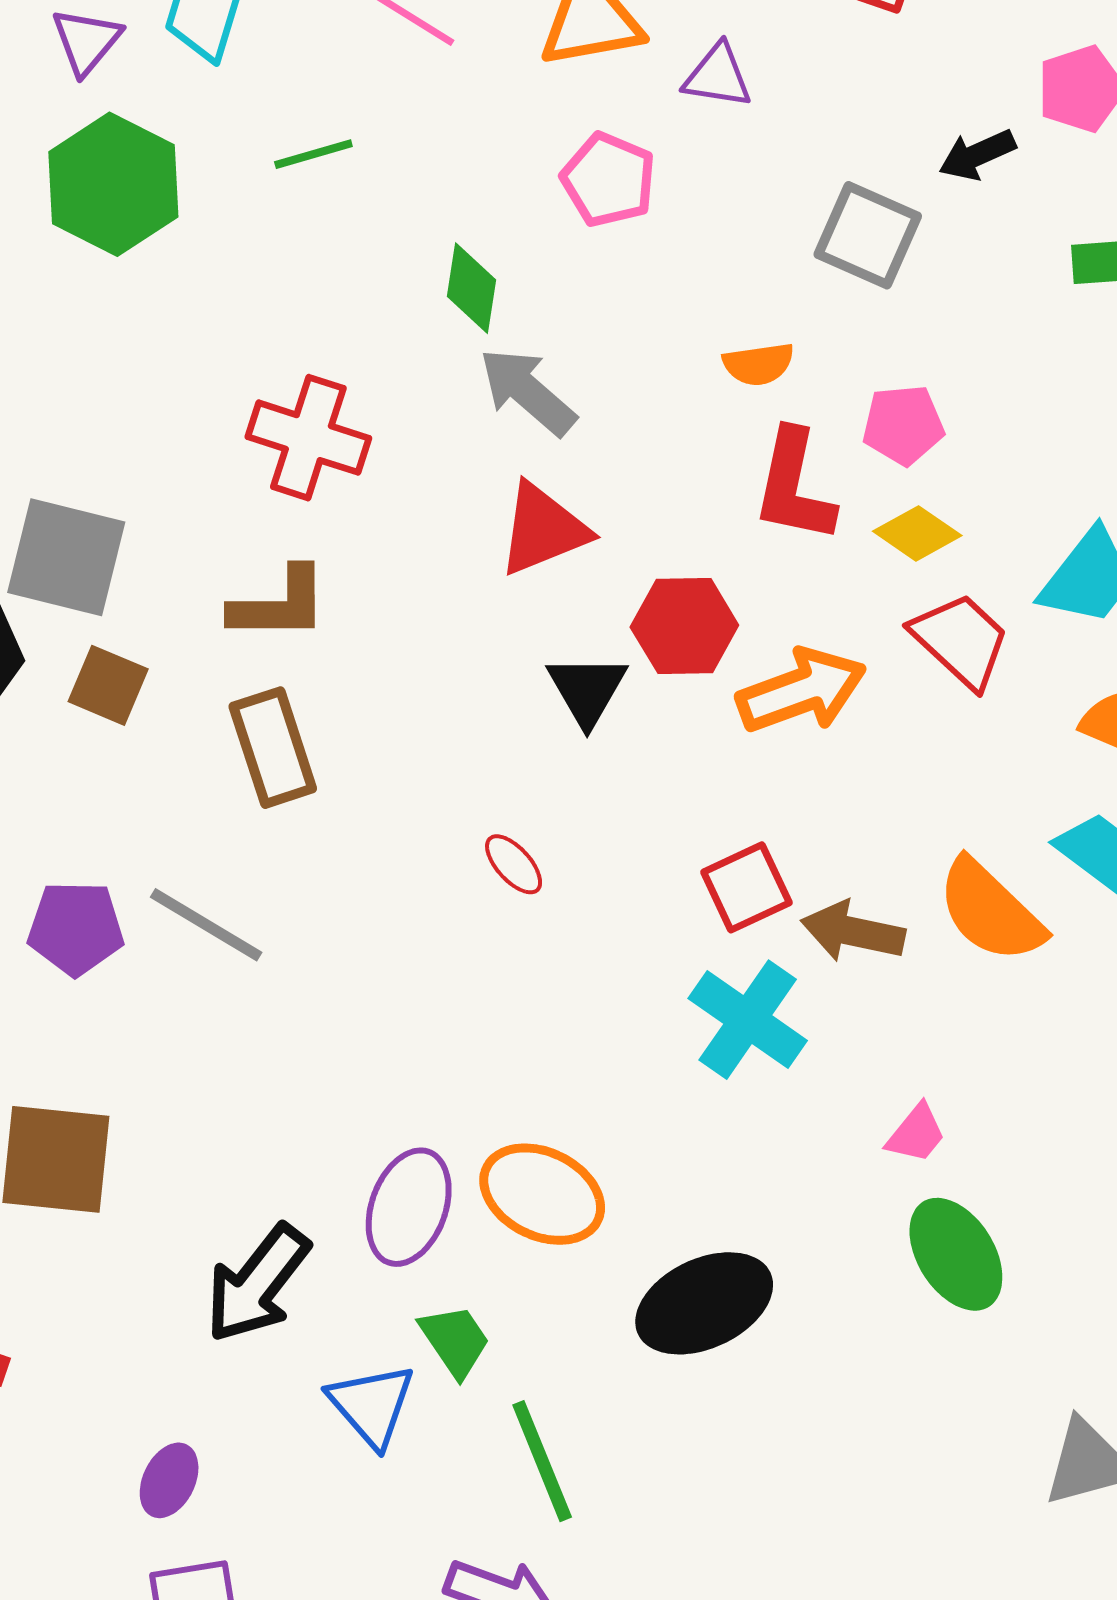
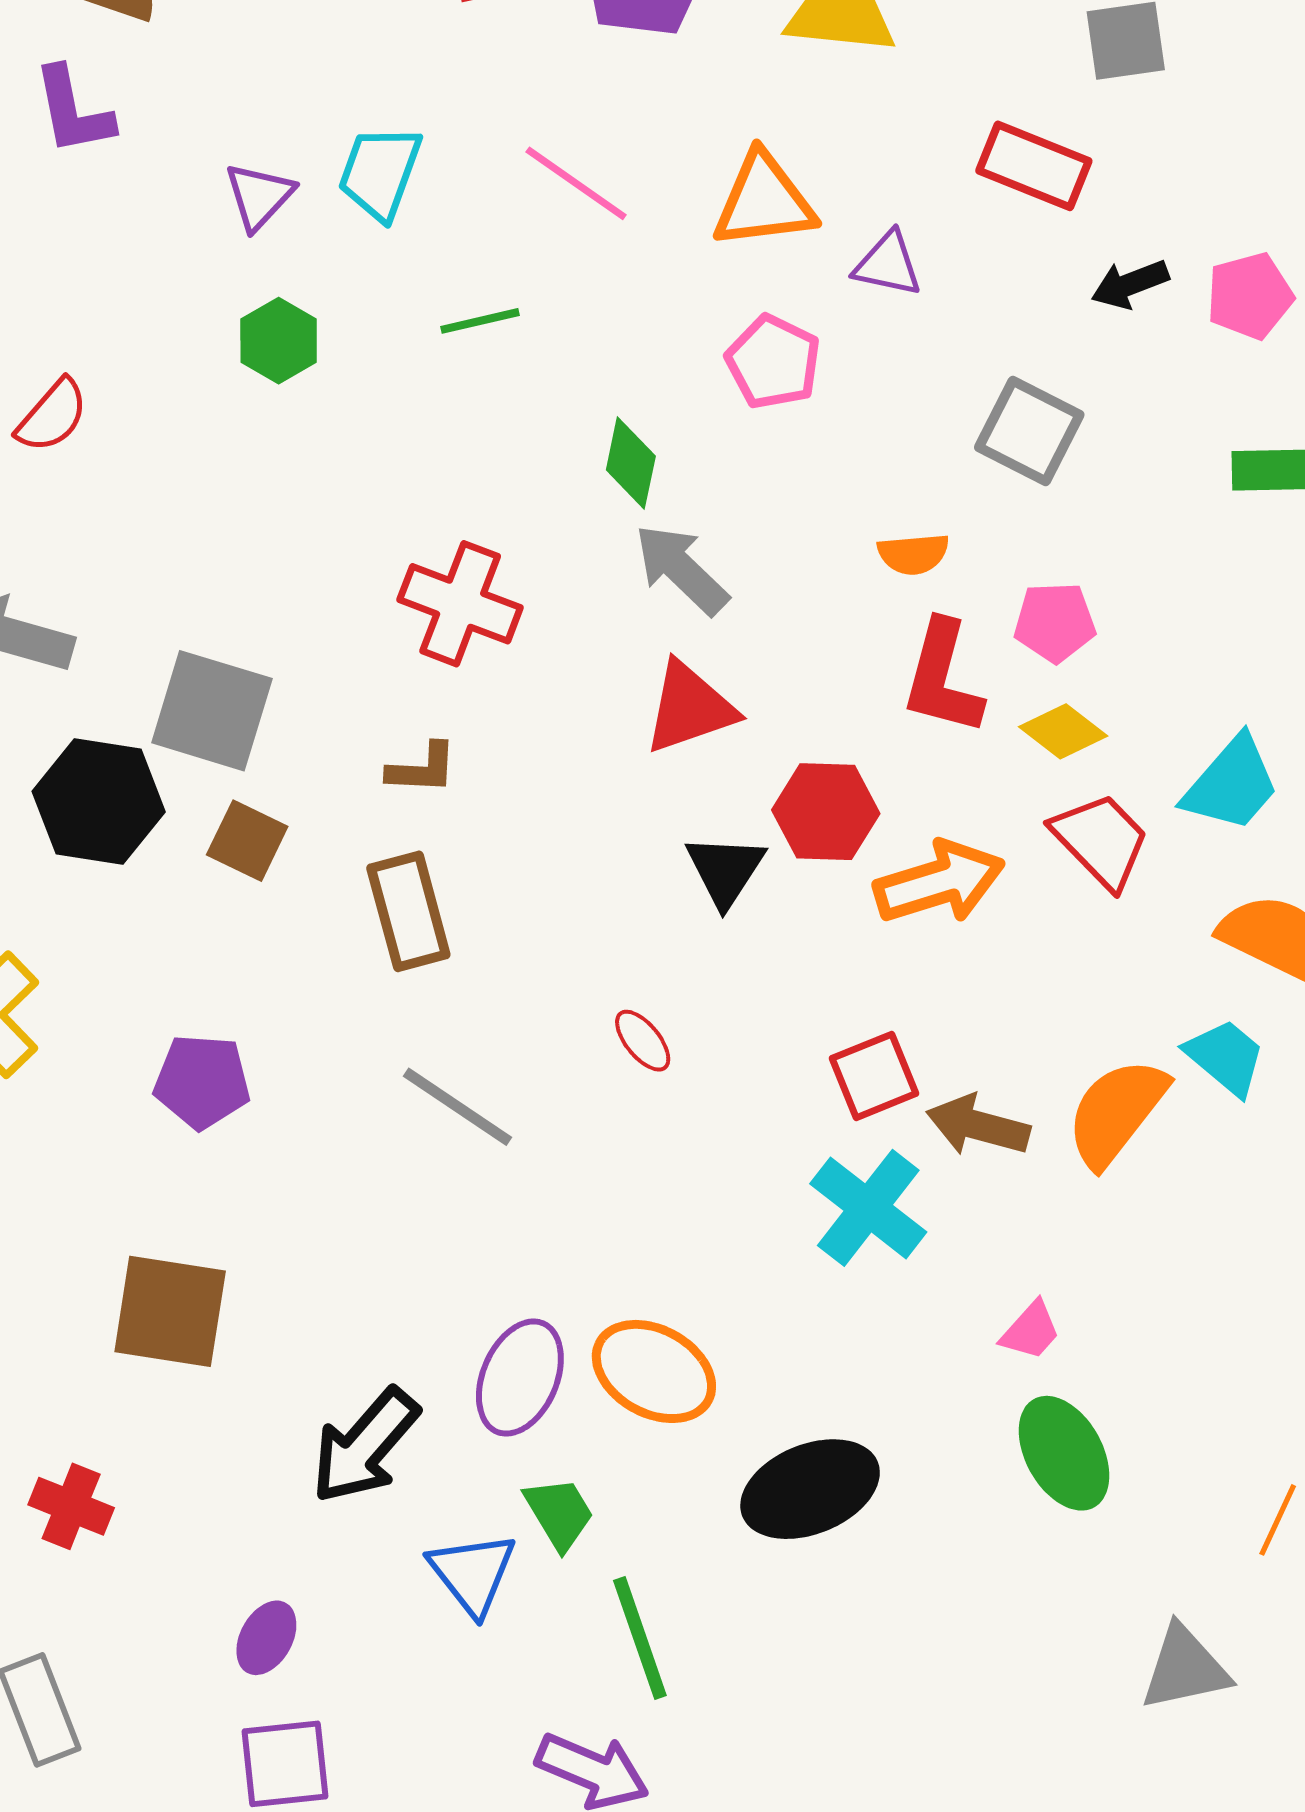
black arrow: (977, 155) -> (1130, 284), moved
green hexagon: (113, 184) -> (279, 341), size x0.6
brown L-shape: (279, 604) -> (422, 769), size x0.7
orange semicircle: (990, 911) -> (1116, 1112), turned 81
gray line: (206, 925) -> (458, 1107), moved

